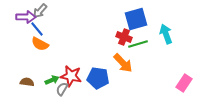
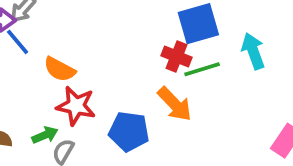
orange semicircle: (40, 44) -> (60, 69), moved
red star: (71, 76) -> (76, 106), moved

